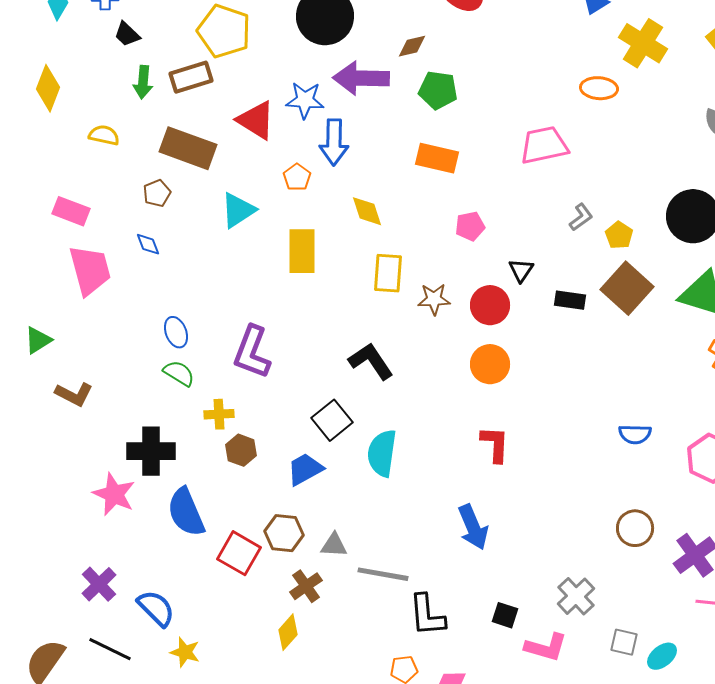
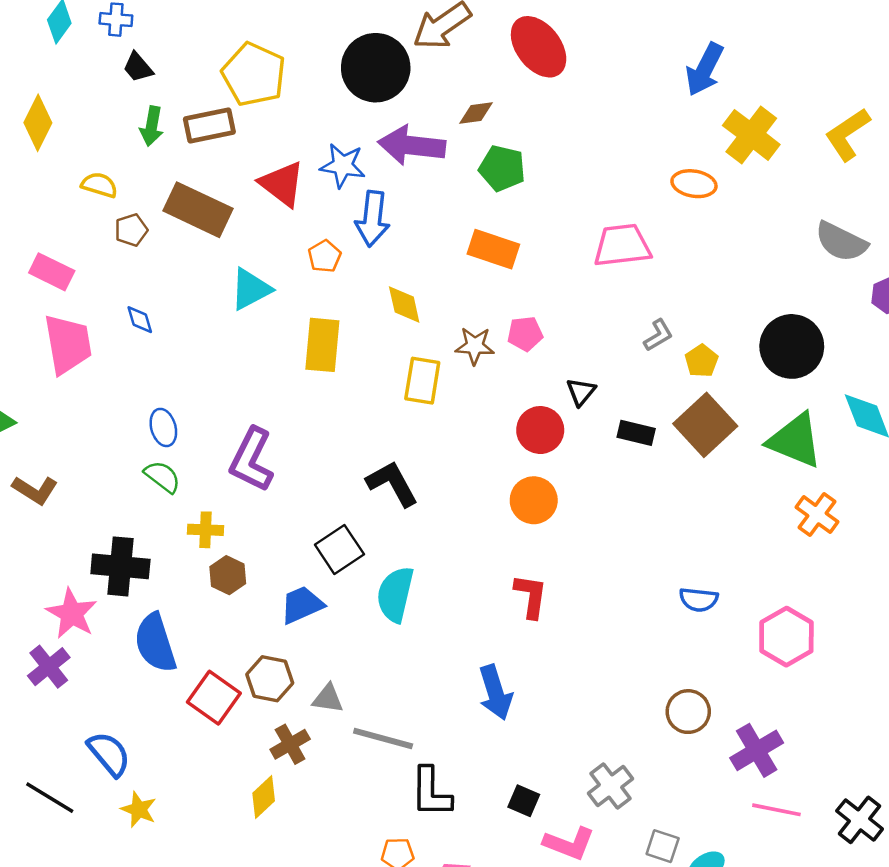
brown pentagon: (157, 193) -> (131, 230), moved
brown star: (434, 299) -> (475, 346), moved
purple cross: (99, 584) -> (49, 667), moved

